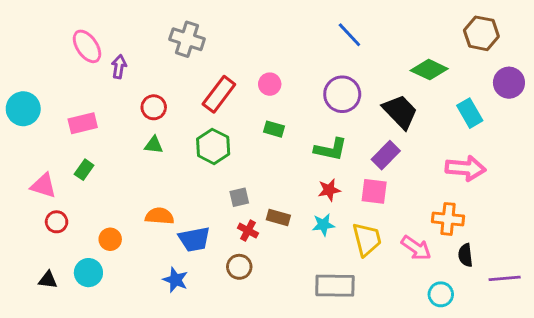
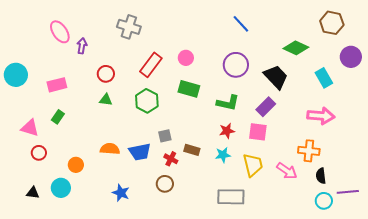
green rectangle: (274, 129) -> (189, 89), size x1.5
blue trapezoid: (194, 239) -> (140, 152), moved
cyan circle: (441, 294) -> (324, 201), moved

